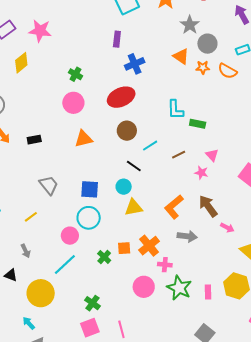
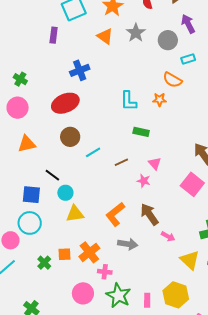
purple rectangle: (117, 39) -> (54, 35), moved
gray circle: (207, 44) -> (168, 40), moved
orange triangle: (181, 56) -> (105, 36), moved
orange star: (203, 67) -> (160, 100), moved
cyan L-shape: (175, 110) -> (128, 101), moved
black line: (134, 166) -> (52, 175), moved

